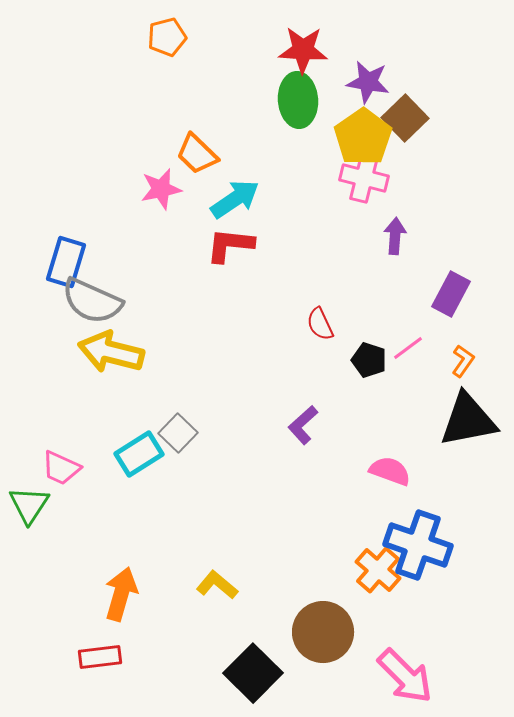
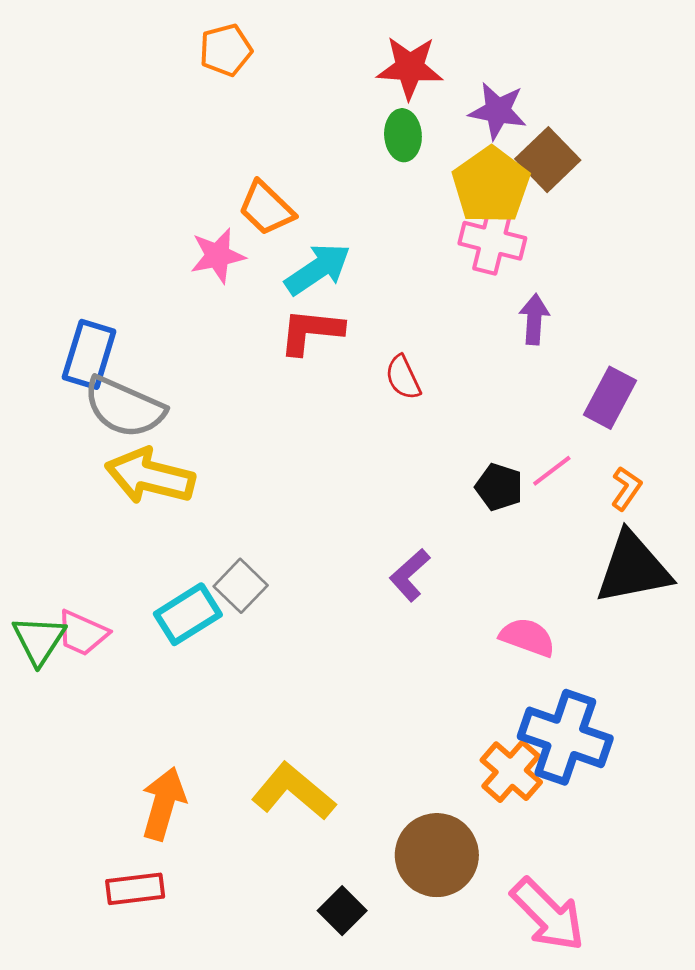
green ellipse: (298, 100) -> (403, 135), size x0.7
red semicircle: (320, 324) -> (403, 377), moved
green triangle: (29, 505) -> (39, 640), moved
yellow L-shape: (217, 585) -> (293, 791), size x1.5
black square: (253, 673) -> (342, 911), size x0.6

